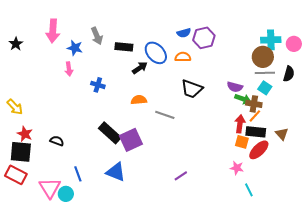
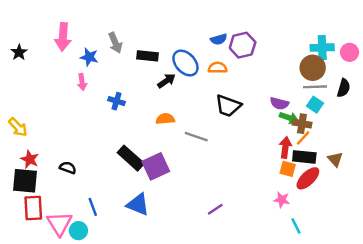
red rectangle: (16, 175) -> (33, 208), moved, turned 60

